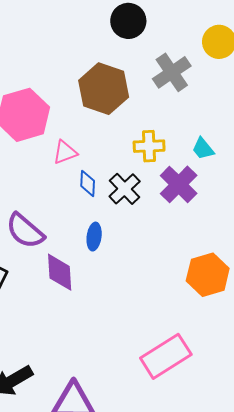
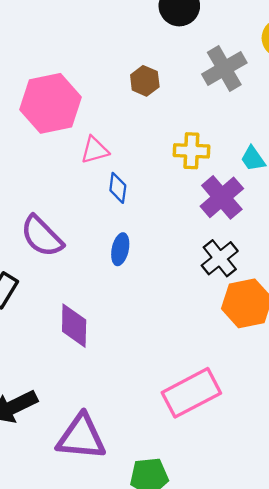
brown hexagon: (104, 89) -> (145, 81), size x0.5
black cross: (125, 189) -> (220, 258), moved
purple diamond: (60, 272) -> (74, 326), moved

